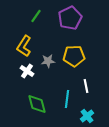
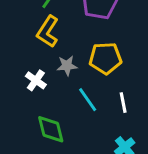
yellow L-shape: (24, 46) -> (48, 32), moved
cyan line: (67, 99) -> (88, 100), moved, turned -42

